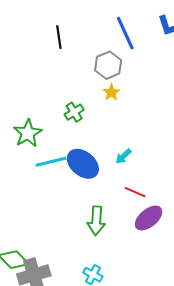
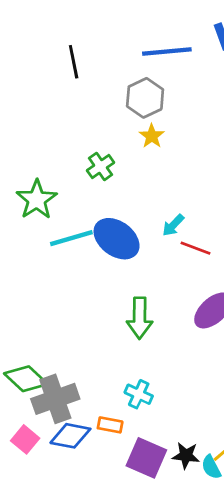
blue line: (125, 33) -> (167, 52), turned -68
red line: (135, 192) -> (196, 248), moved

